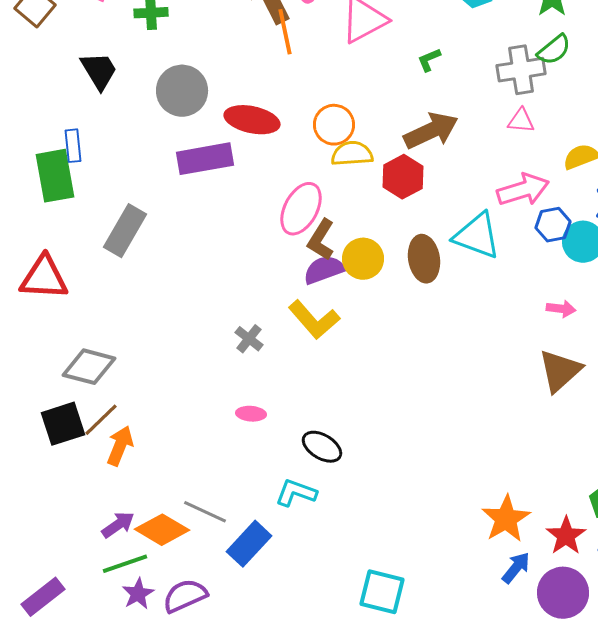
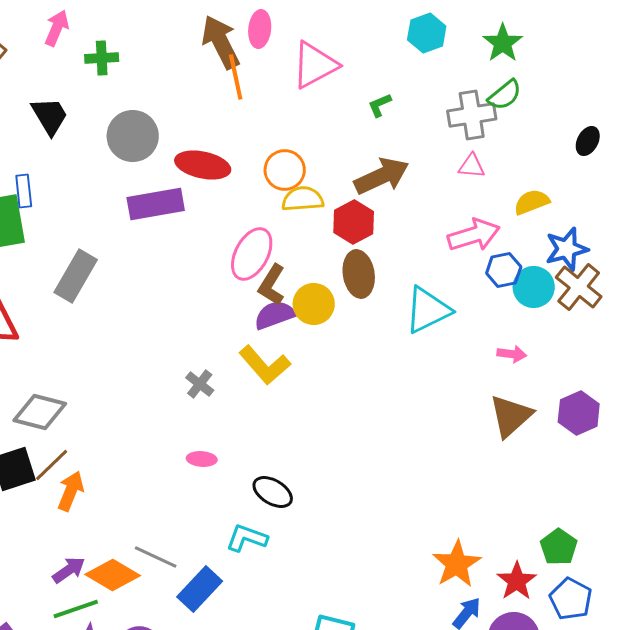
cyan triangle: (477, 236) -> (428, 310), moved, turned -46
brown ellipse: (424, 259) -> (359, 274), moved

